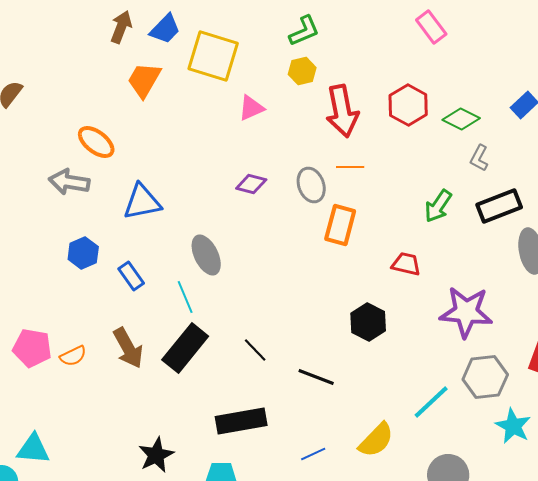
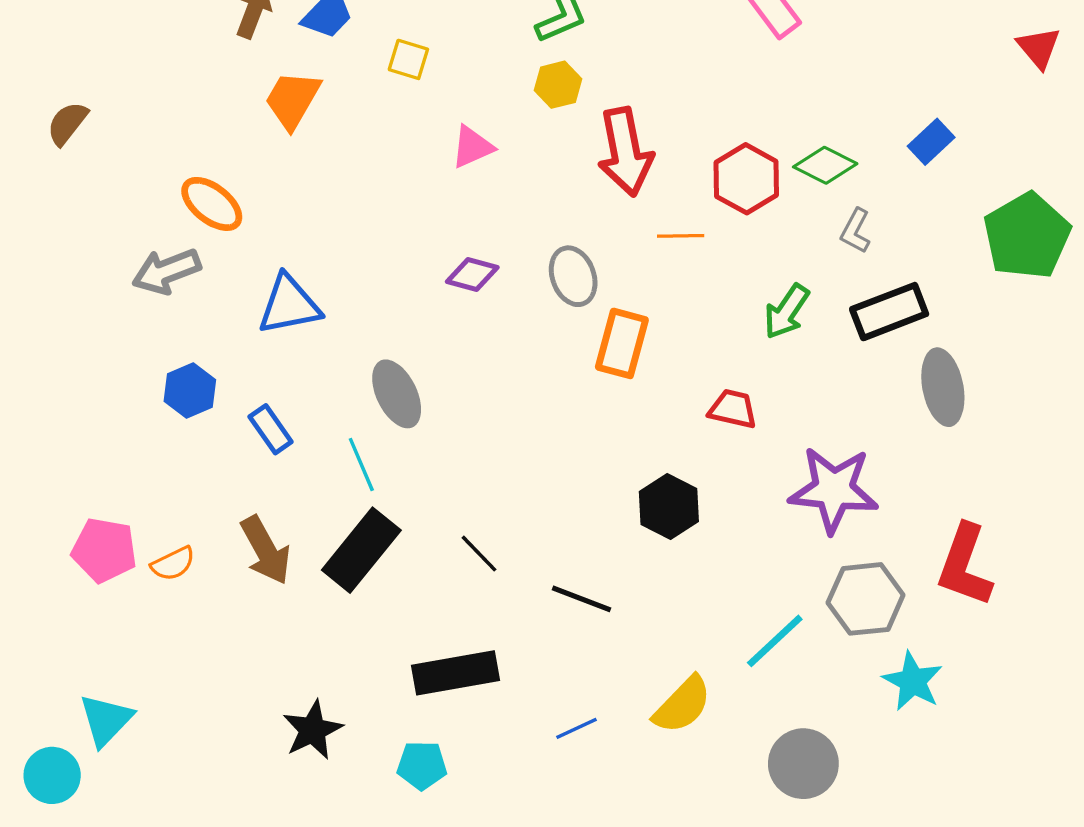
yellow square: (213, 56) -> (408, 59), size x0.5
red hexagon: (408, 105) -> (746, 179), moved
orange line: (350, 167) -> (681, 236), moved
gray arrow: (69, 182) -> (166, 271), turned -30
cyan triangle: (33, 449) -> (106, 720), turned -51

